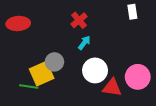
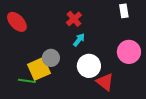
red ellipse: (18, 23) -> (17, 22), turned 50
pink circle: (138, 77) -> (129, 52), moved
red triangle: (112, 88) -> (105, 82), turned 30

